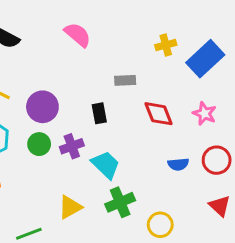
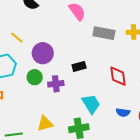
gray rectangle: (125, 80) -> (104, 33), moved, size x1.5
black rectangle: (99, 113) -> (79, 66), turned 72
cyan trapezoid: (106, 165) -> (91, 104), moved

